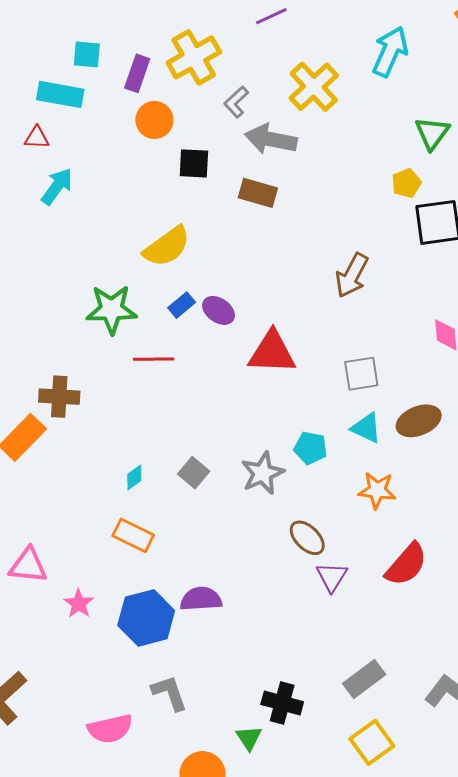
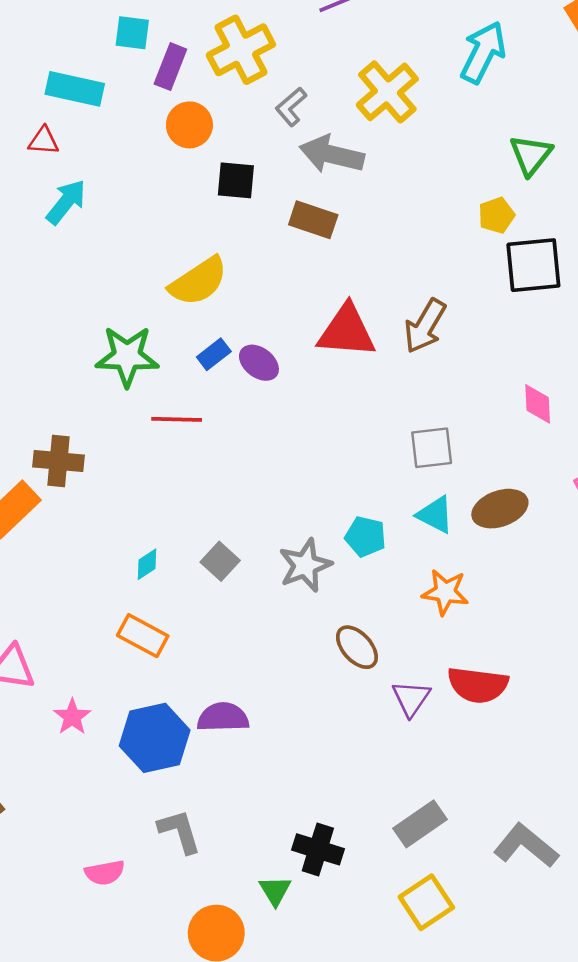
cyan square: (87, 54) -> (132, 33), moved
red triangle: (272, 352) -> (347, 331), moved
red semicircle: (406, 564) -> (478, 685), turned 54
purple triangle: (332, 577) -> (411, 698), moved
pink semicircle: (110, 729) -> (105, 873), size x0.7

